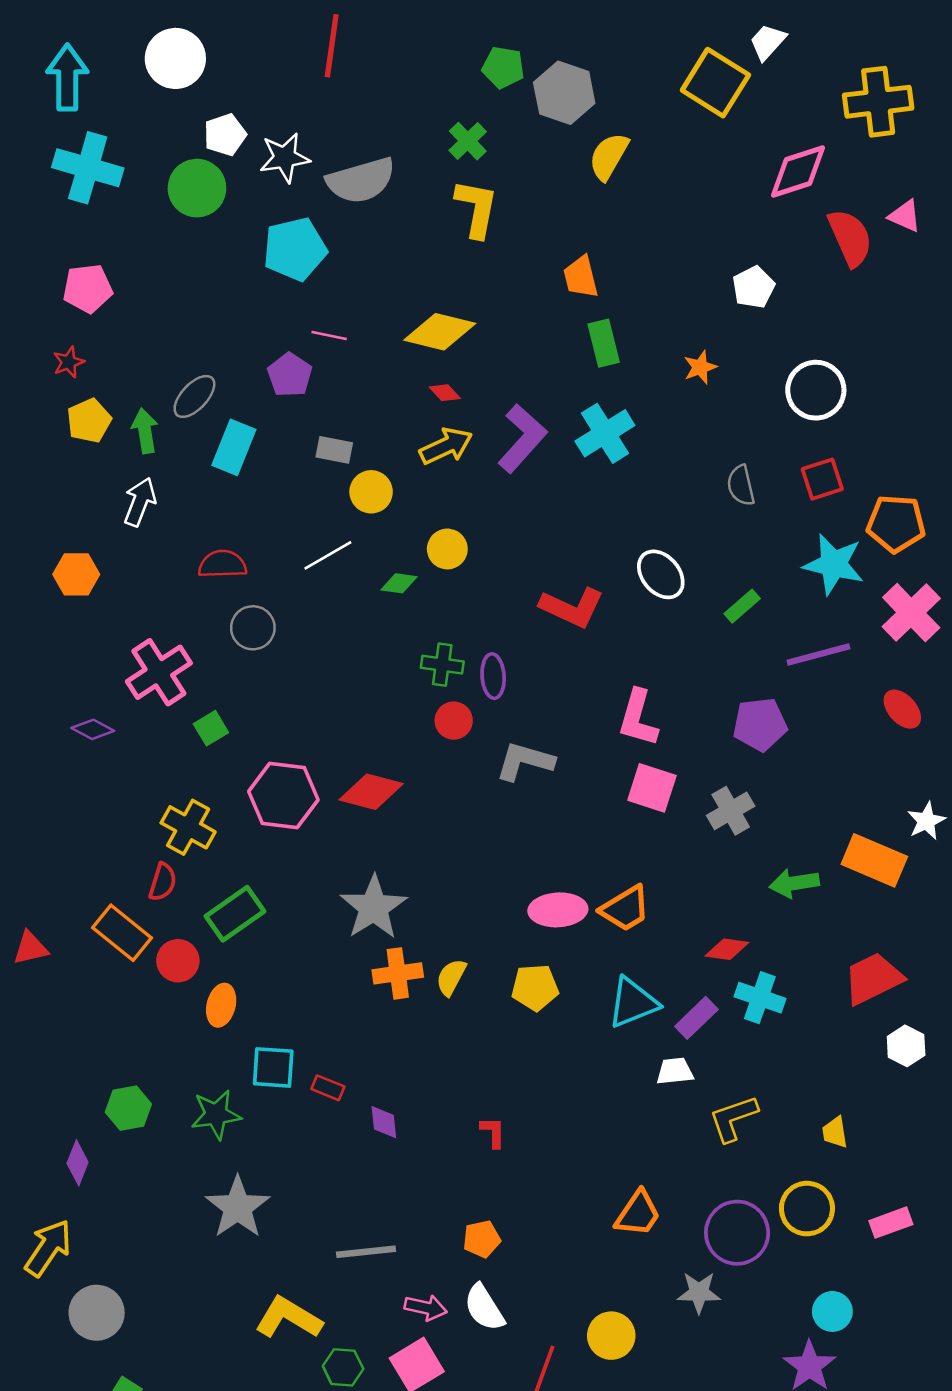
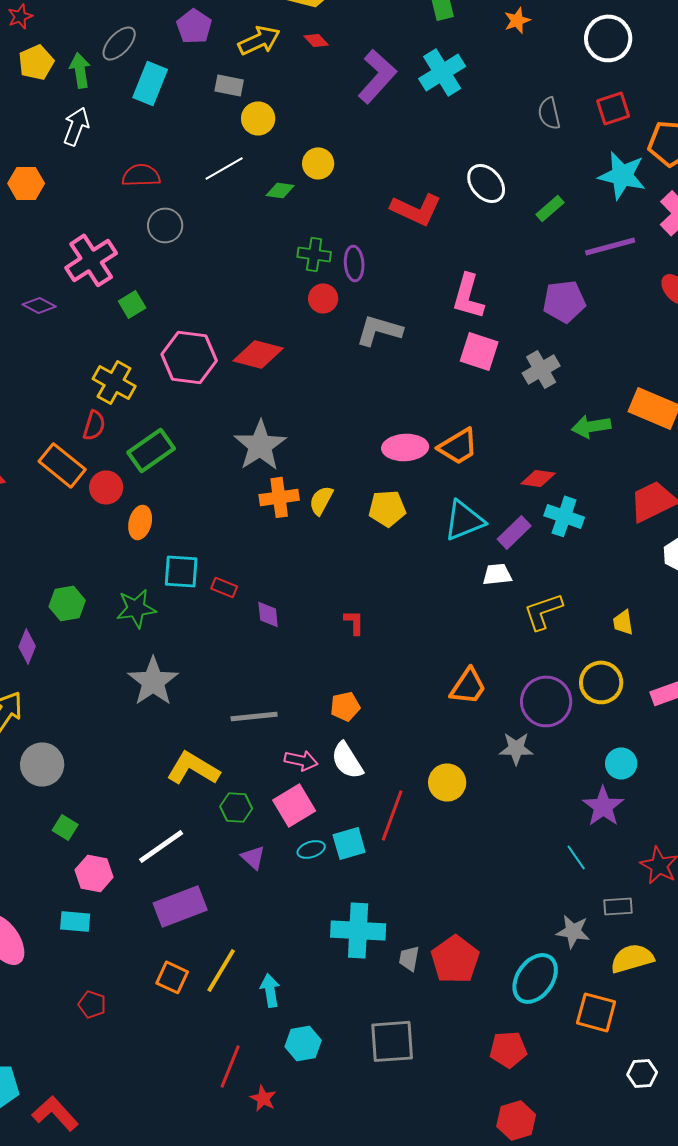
yellow arrow: (446, 446) -> (259, 40), moved

